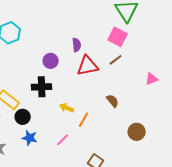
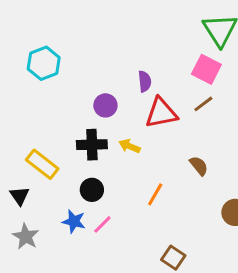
yellow arrow: (67, 108) -> (130, 146), moved
black circle: (23, 117) -> (92, 190), moved
pink line: (63, 140) -> (102, 224), moved

